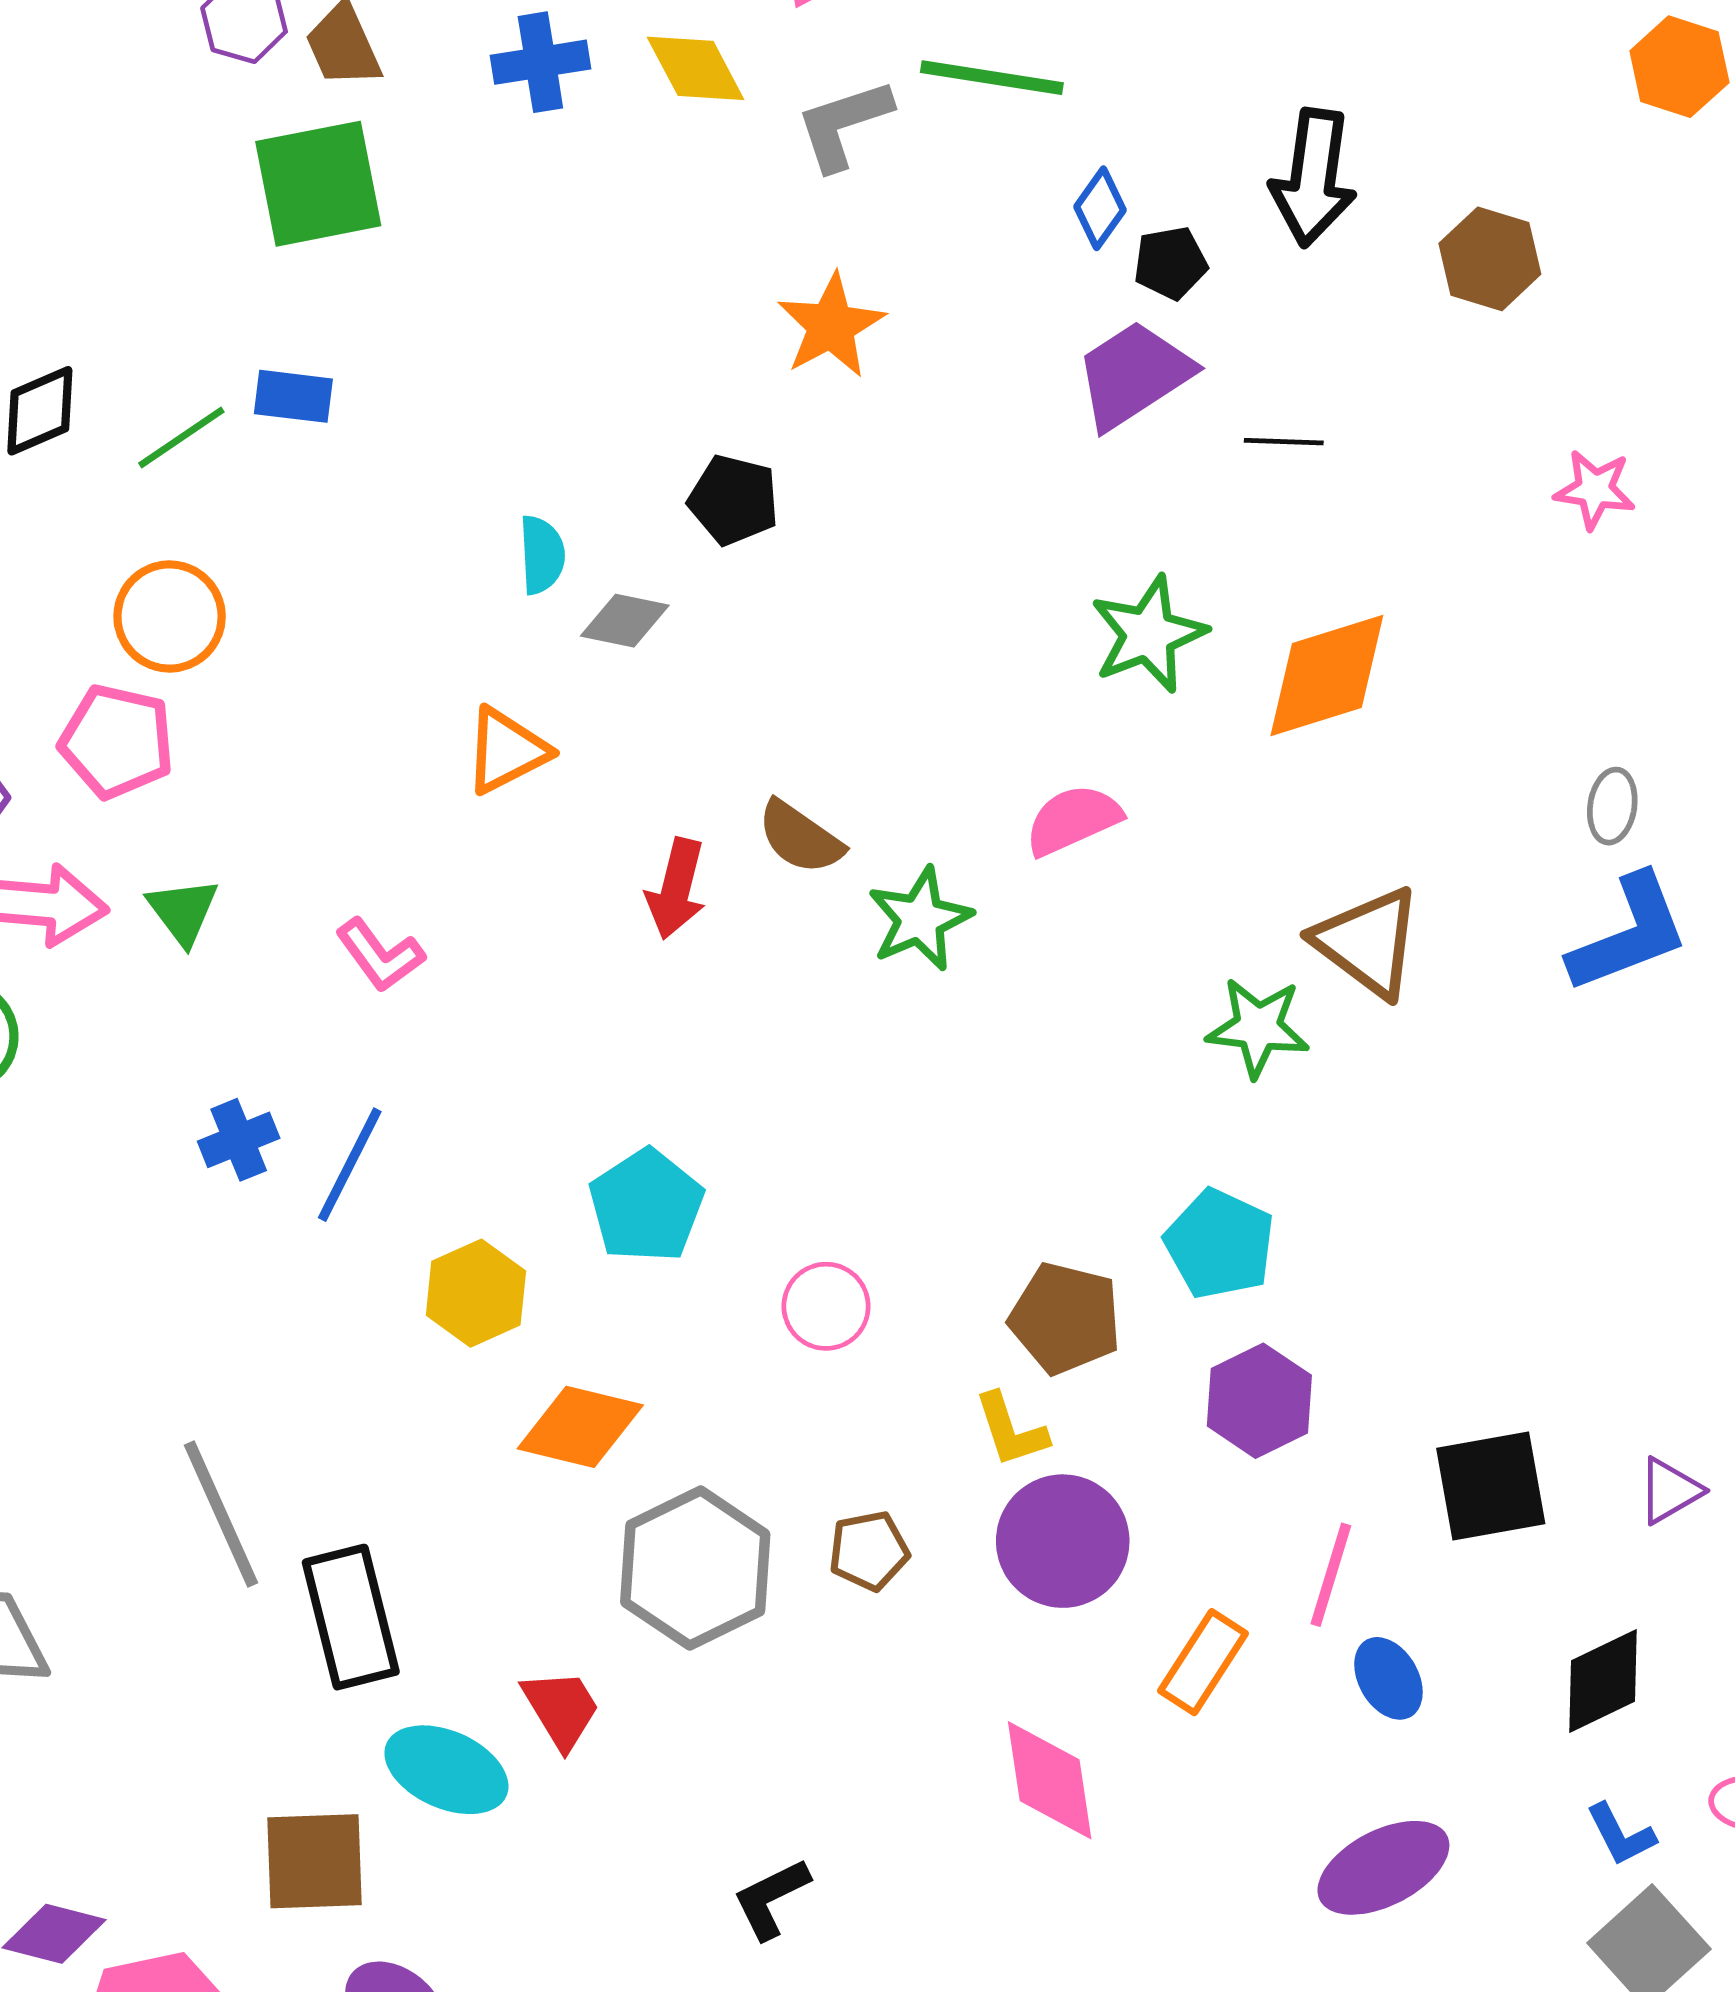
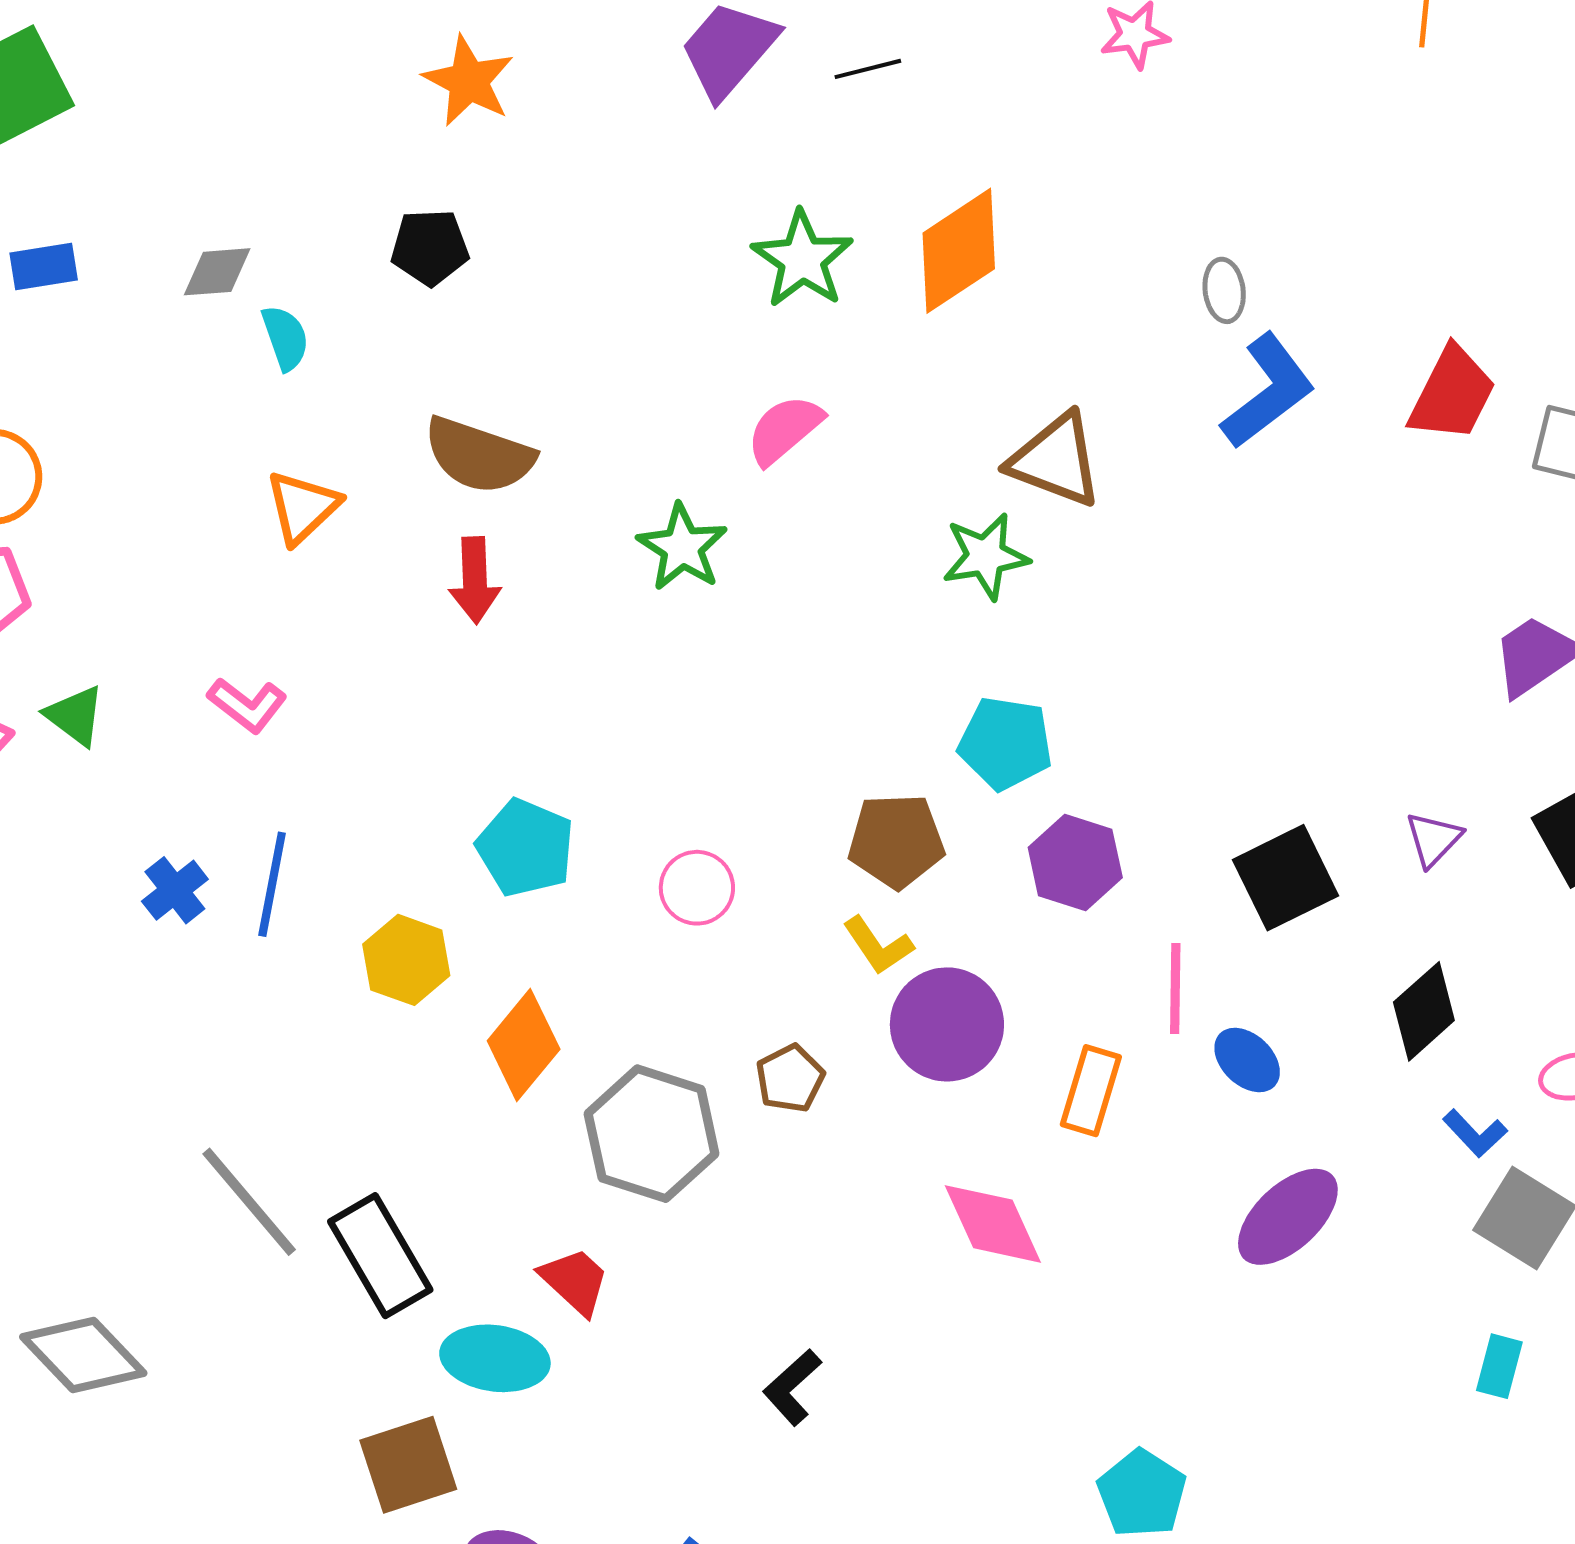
gray diamond: (625, 621) -> (217, 272), moved
brown semicircle: (800, 837) -> (479, 455), moved, size x1.4
orange diamond: (580, 1427) -> (524, 1045), turned -48

